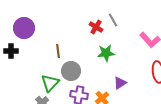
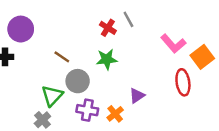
brown line: (58, 51) -> (62, 57), turned -48
green star: (106, 53) -> (107, 59), moved

